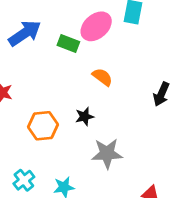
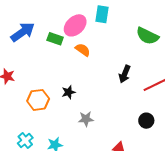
orange semicircle: (102, 77) -> (83, 50), moved
gray star: (107, 153) -> (86, 119), size x0.7

